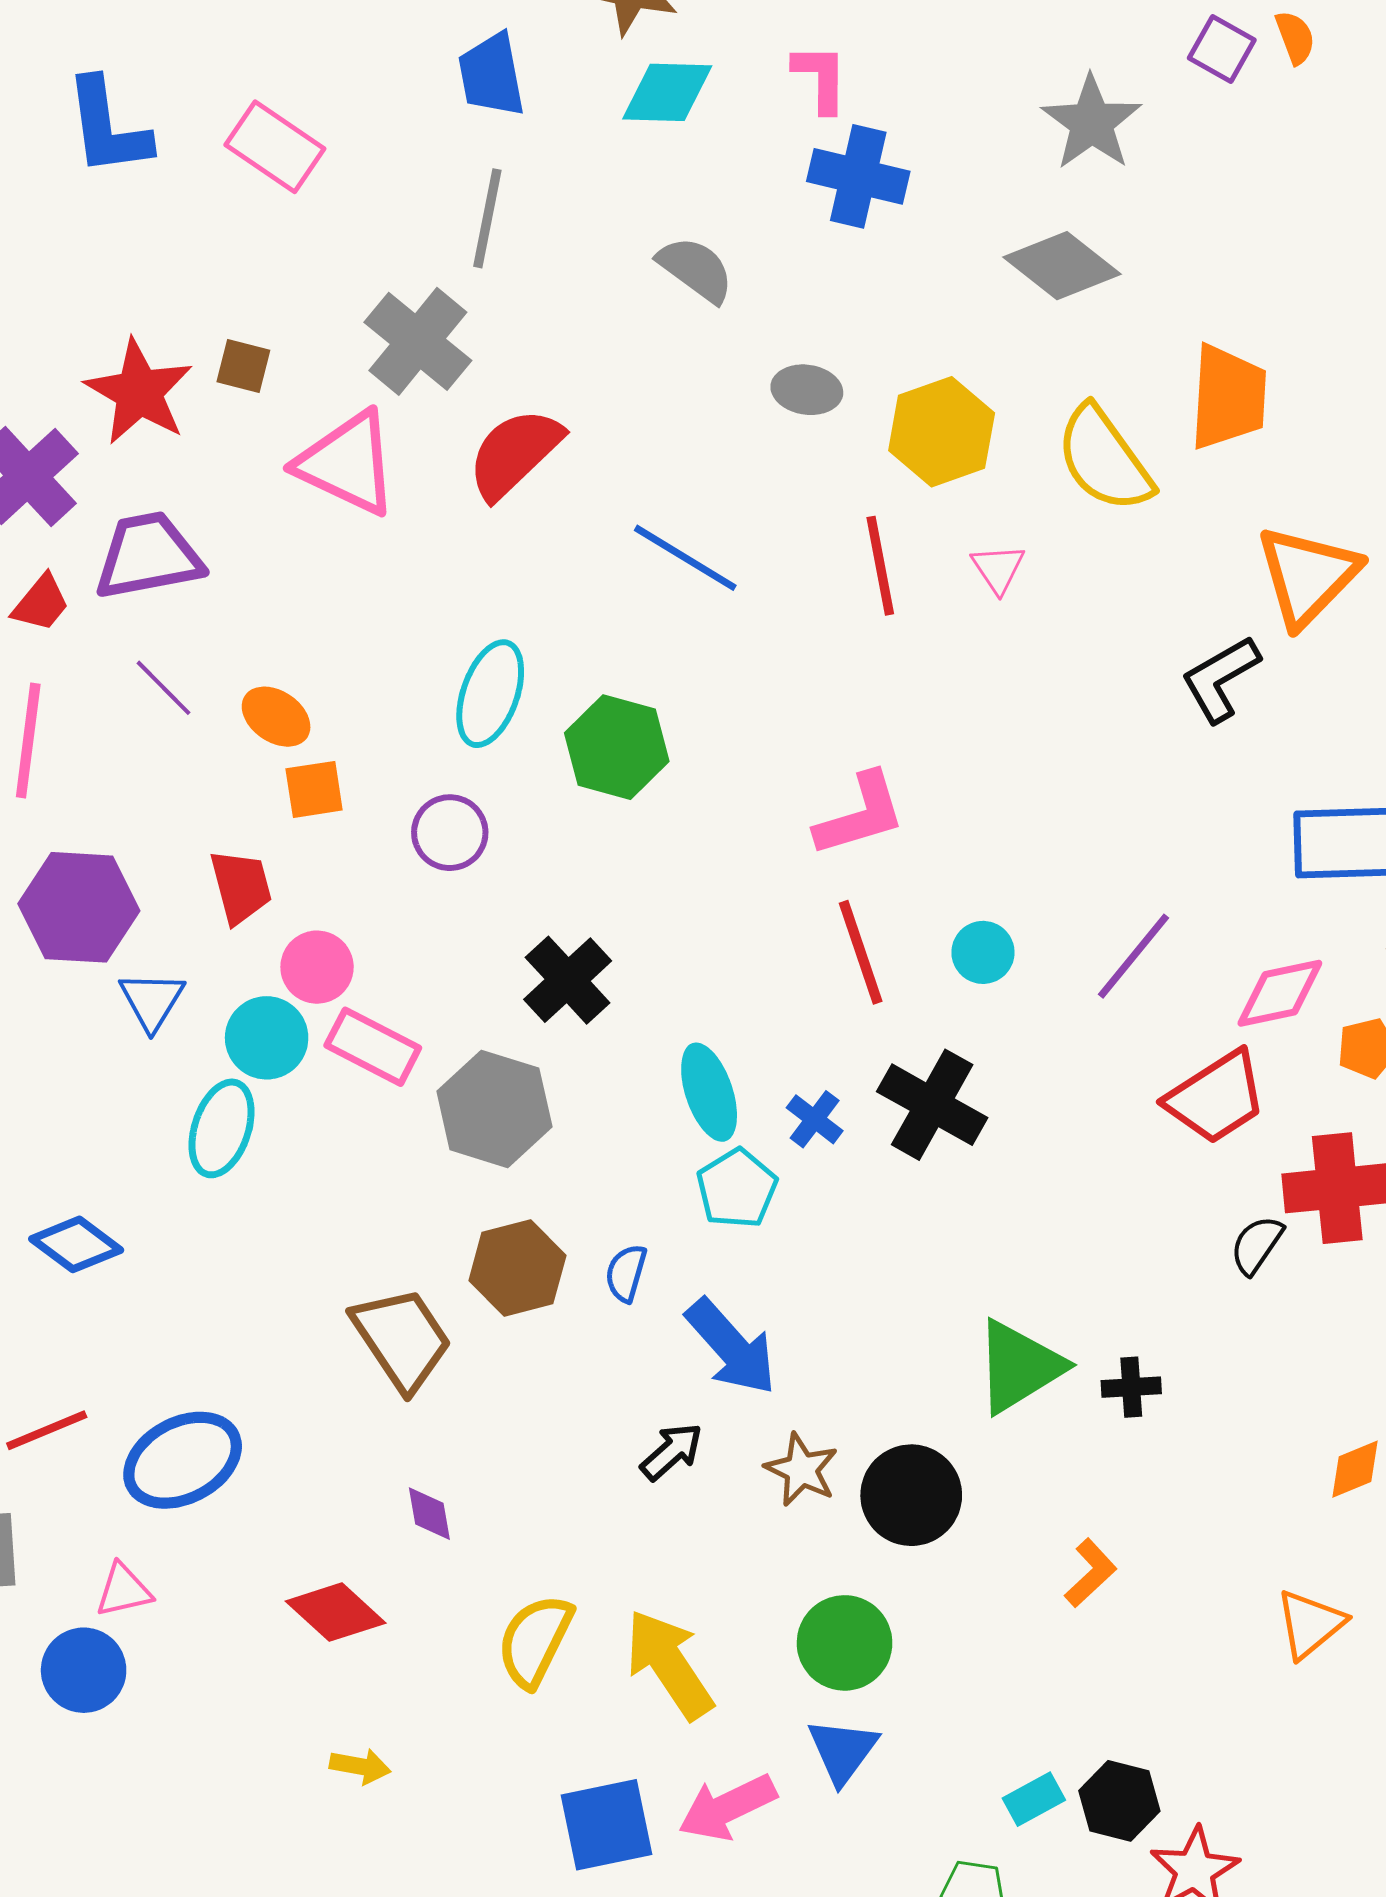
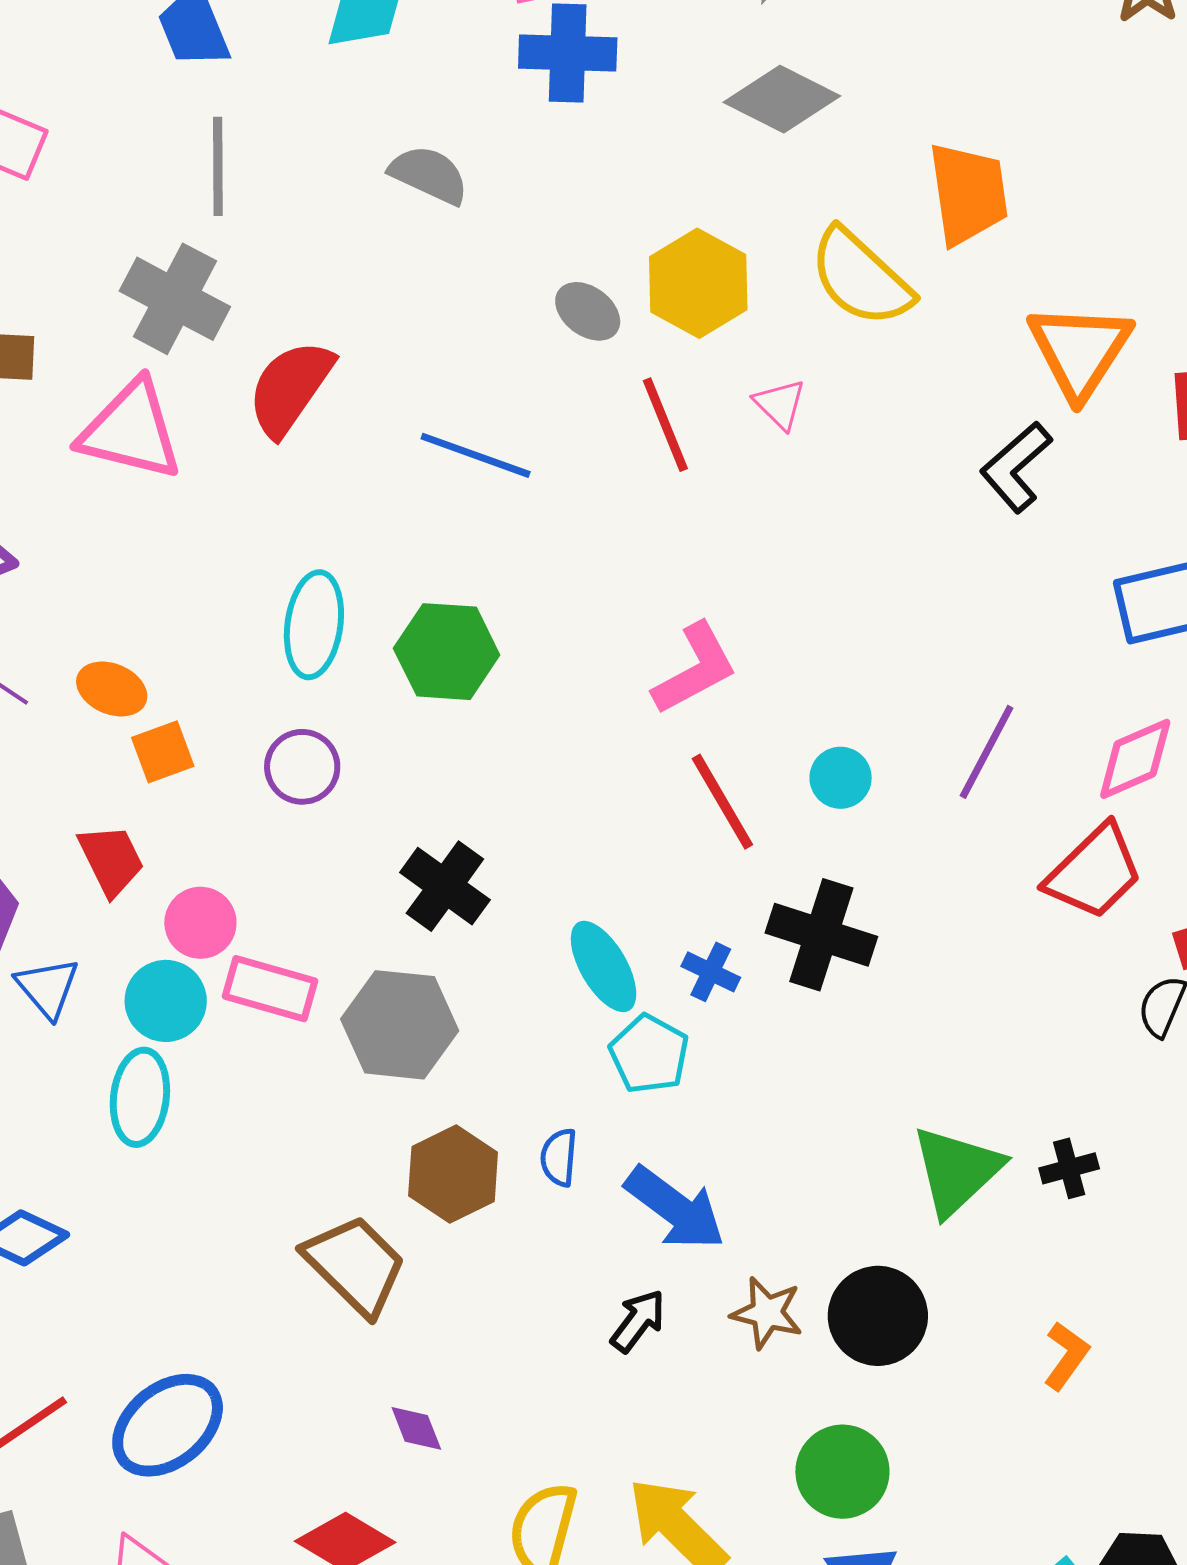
gray ellipse: (807, 390) -> (588, 311), moved, turned 40

